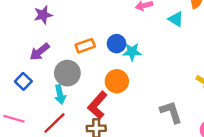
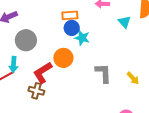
orange rectangle: (85, 46) -> (70, 15), moved
cyan arrow: (60, 95) -> (14, 64), moved
gray L-shape: (171, 112) -> (103, 73), moved

